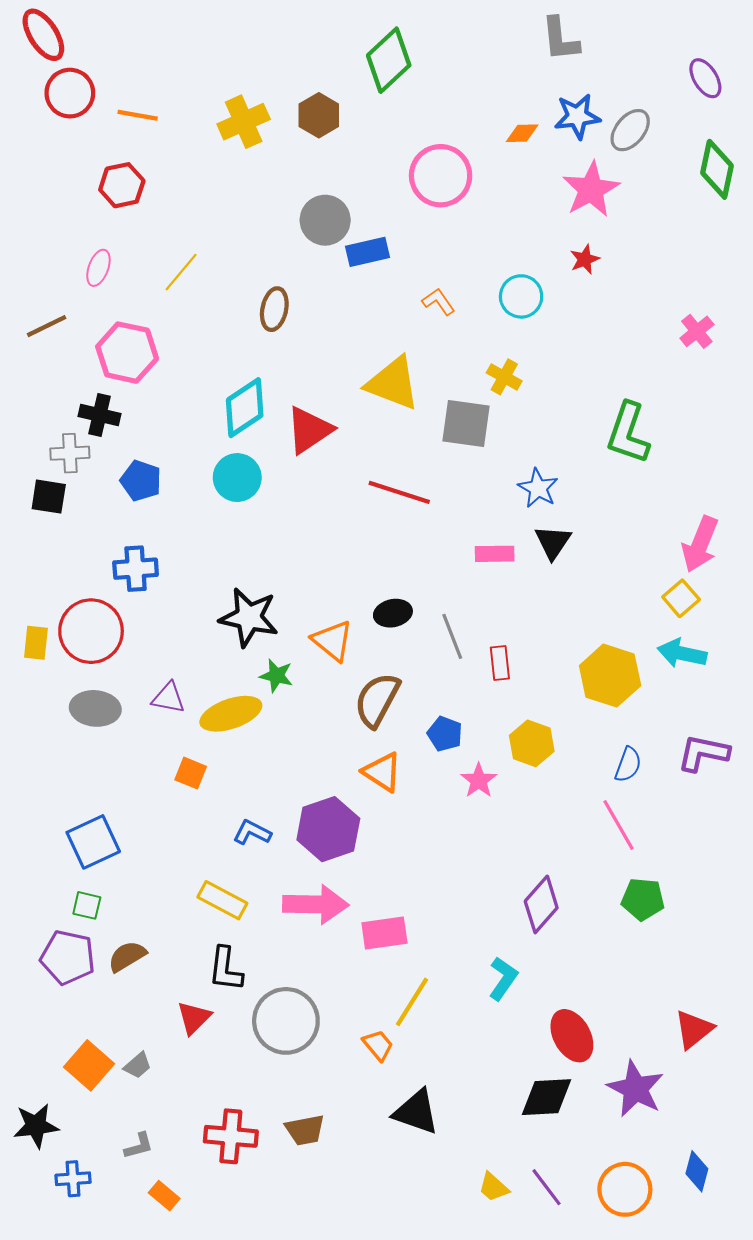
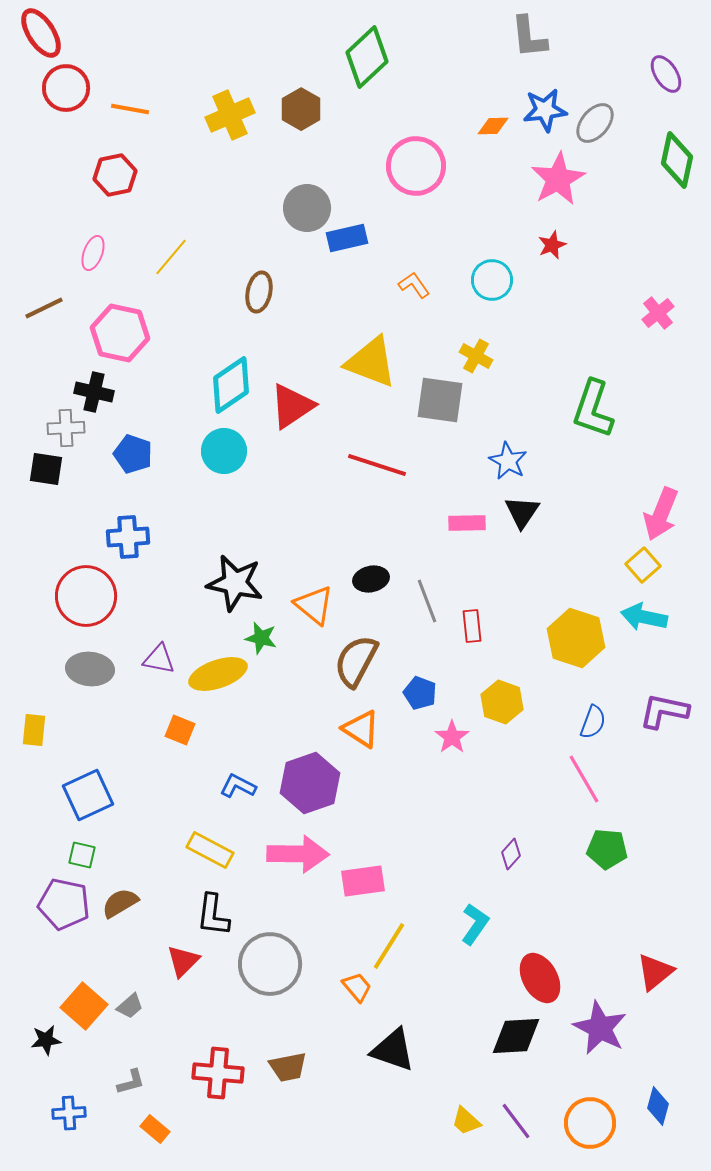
yellow rectangle: (36, 643) -> (34, 730), moved
purple diamond: (541, 904) -> (511, 854), size x0.6
black star: (36, 1126) -> (46, 1040), moved, size x0.7

